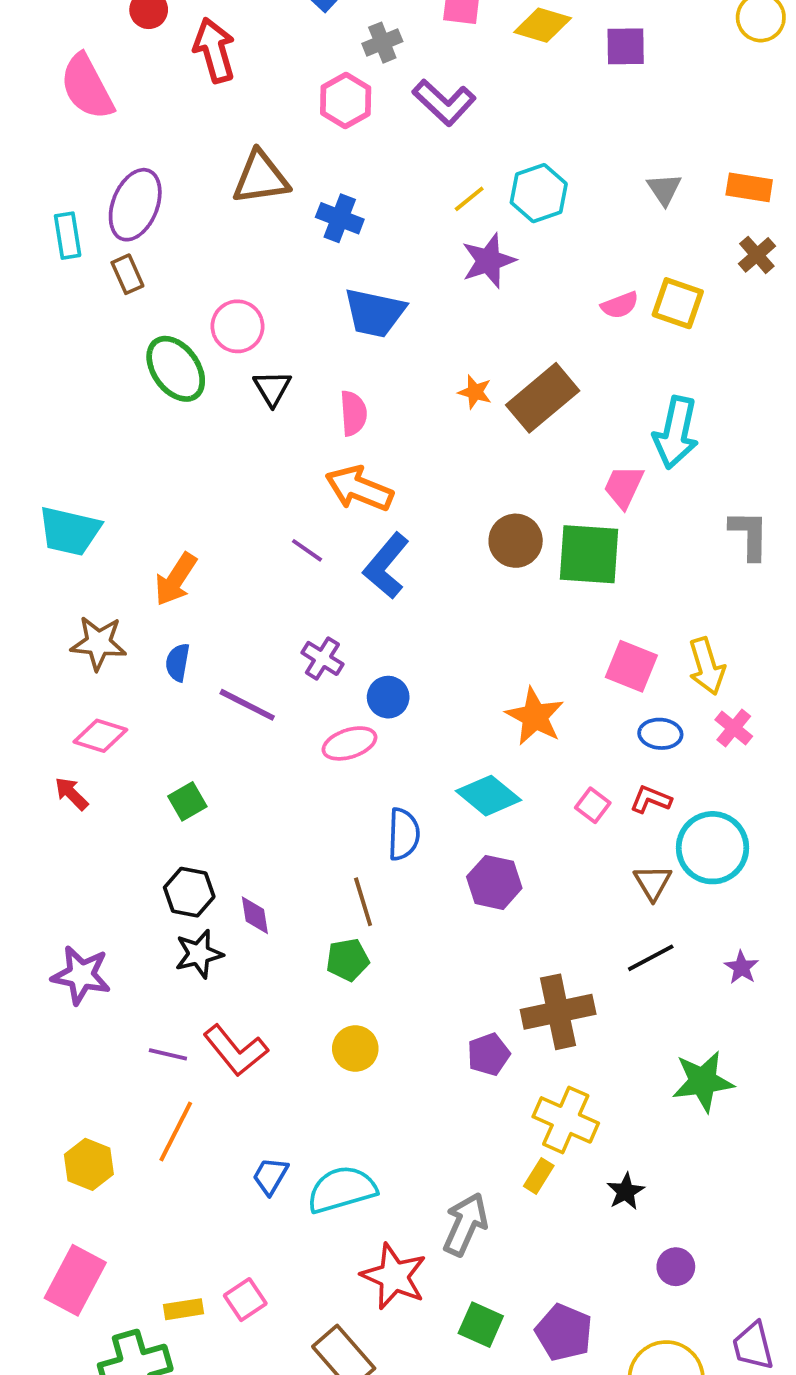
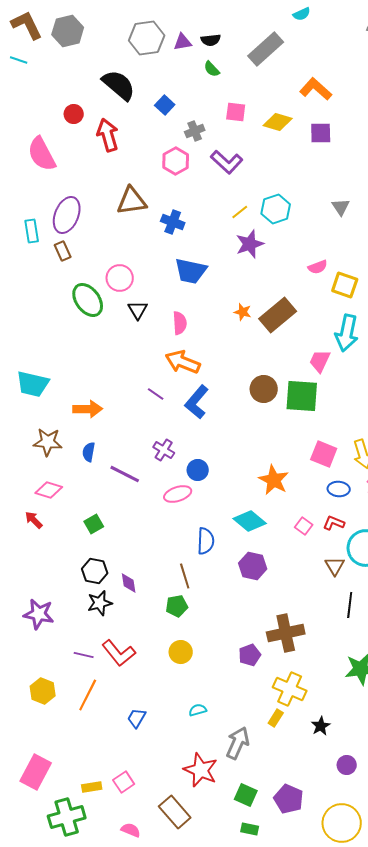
yellow square: (678, 303) -> (345, 285), moved
orange arrow: (176, 579) -> (88, 409), turned -124
black line: (651, 958) -> (350, 605), moved, turned -55
yellow hexagon: (89, 1164) -> (43, 691), moved
cyan semicircle: (342, 1189) -> (198, 710), moved, size x0.5

